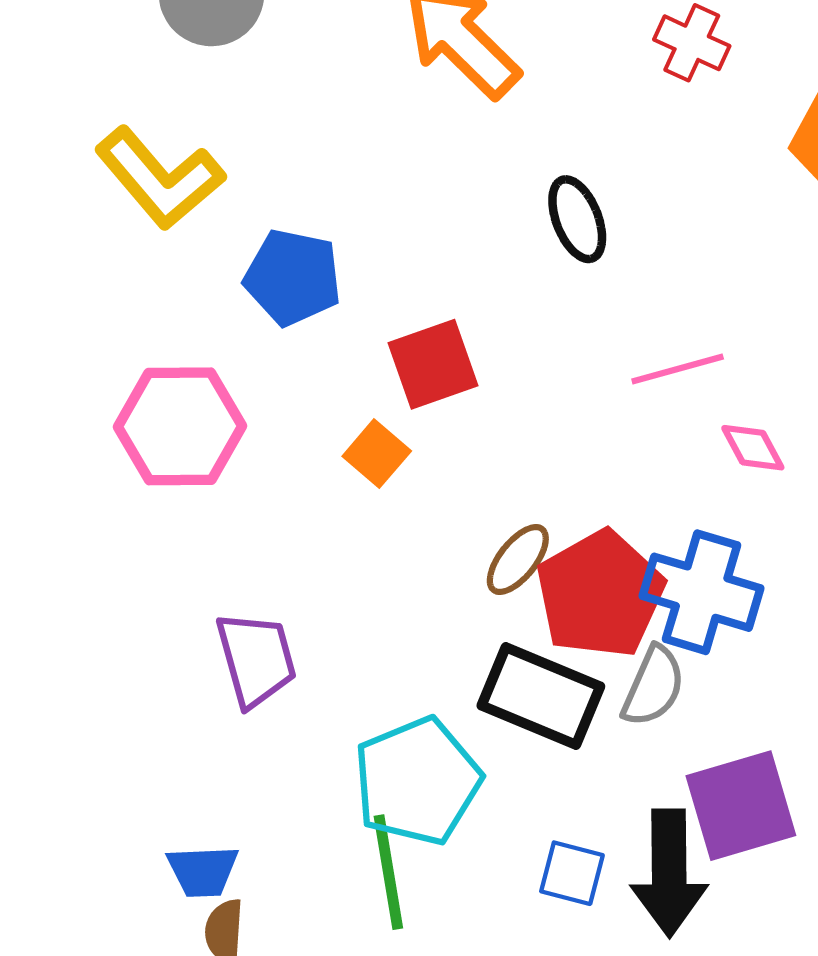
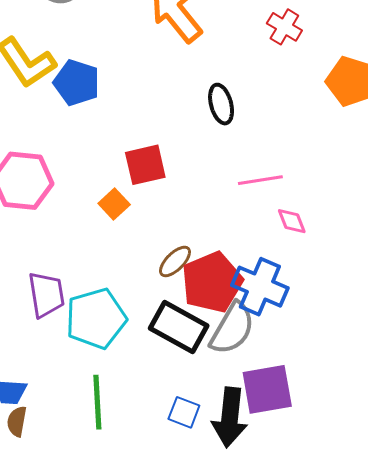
blue pentagon: (293, 277) -> (77, 83), moved
gray semicircle: (653, 686) -> (232, 328), size x1.4
cyan pentagon: (417, 781) -> (96, 319), moved

